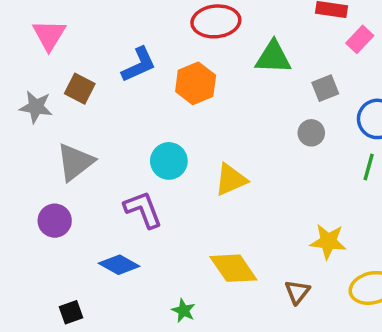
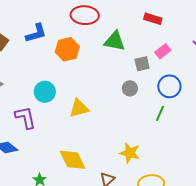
pink rectangle: (360, 39) -> (163, 51), moved

